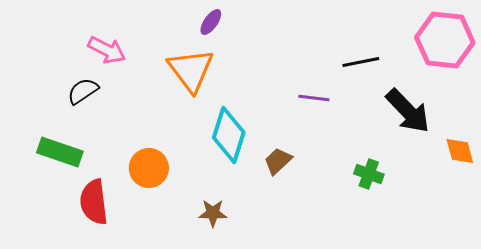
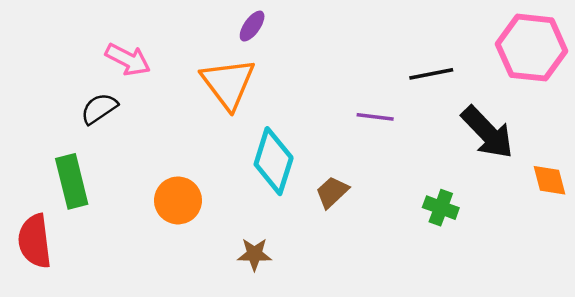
green rectangle: (60, 152) -> (72, 181), turned 57
red semicircle: (94, 202) -> (35, 241), moved

